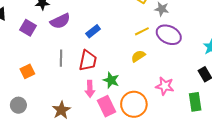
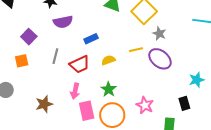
purple square: (28, 28) -> (29, 37), moved
yellow semicircle: (138, 56) -> (108, 60), moved
red trapezoid: (88, 61) -> (80, 64), turned 40
green star: (111, 80) -> (109, 89), moved

